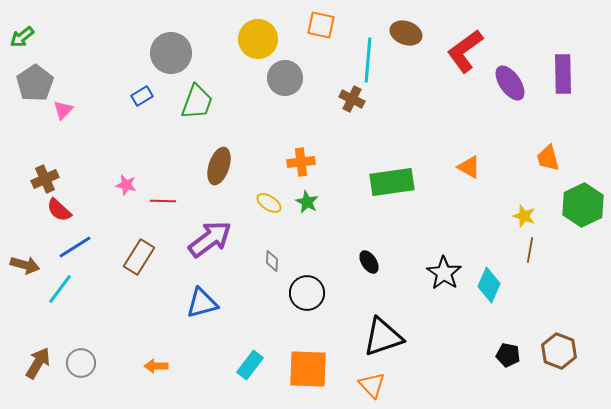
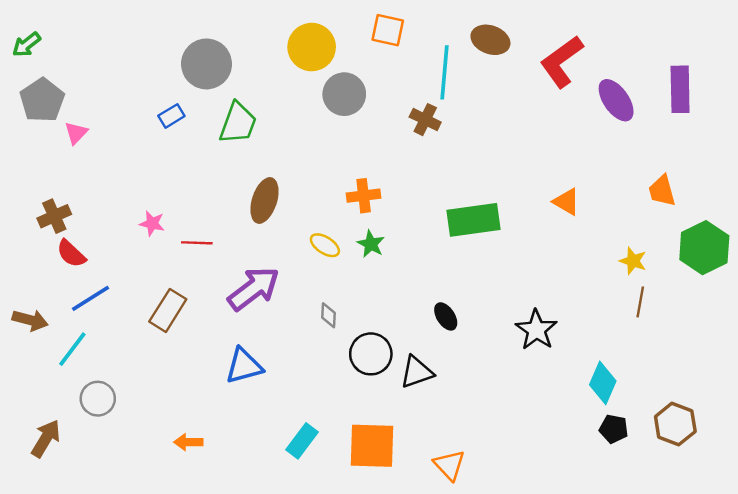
cyan diamond: (489, 285) -> (603, 383), moved
black triangle: (383, 337) -> (417, 372), moved, size x0.7
gray circle: (81, 363) -> (98, 399), moved

